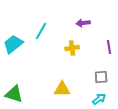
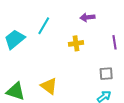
yellow triangle: (62, 89) -> (49, 86), moved, turned 36

